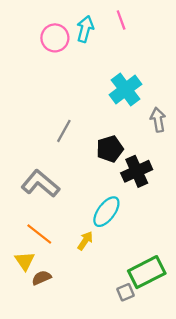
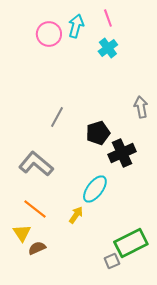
cyan cross: (125, 89) -> (108, 48), moved, size x0.7

